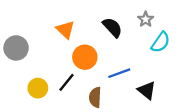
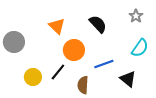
gray star: (146, 19) -> (136, 16), moved
cyan semicircle: (161, 42) -> (140, 48), moved

